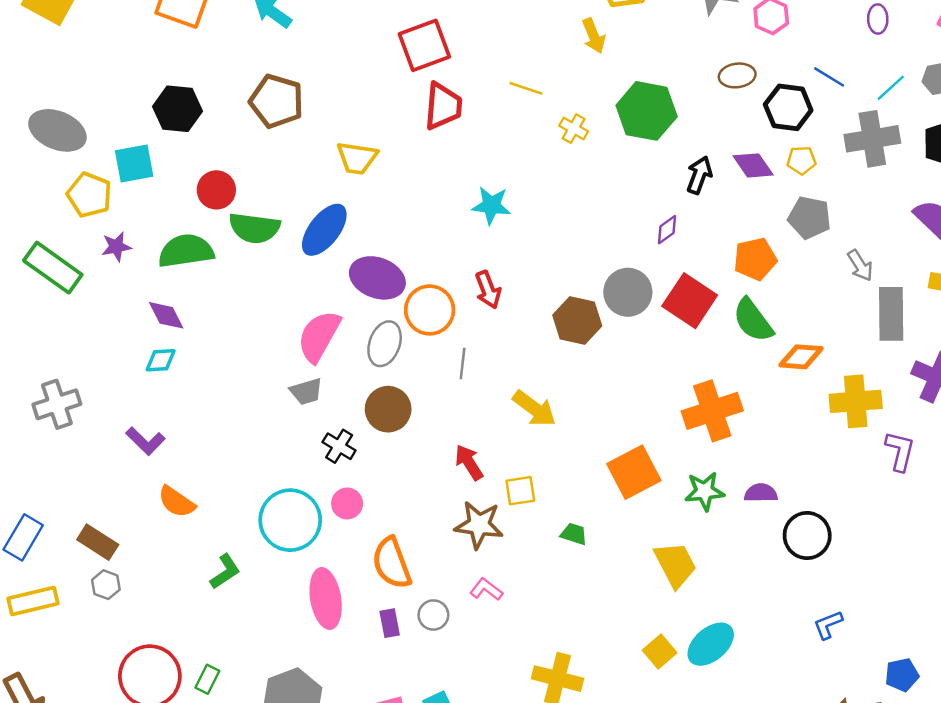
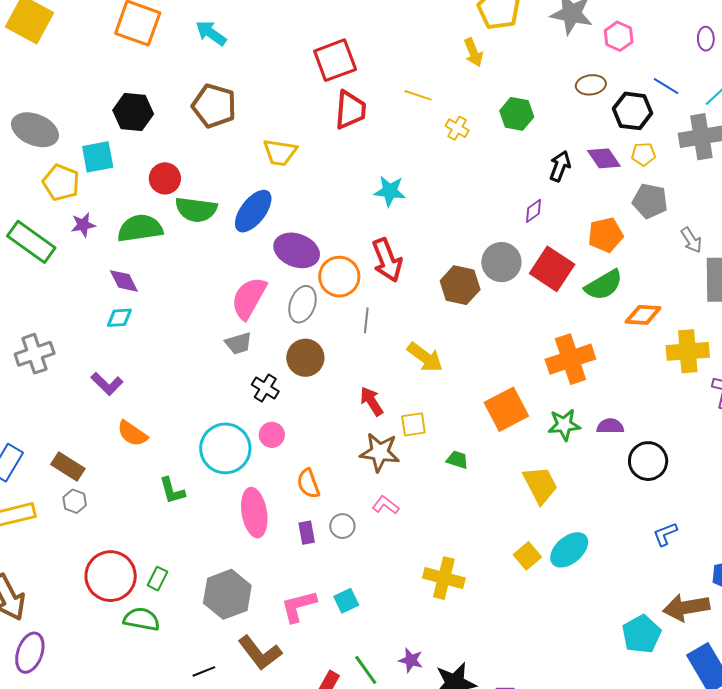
green hexagon: (647, 111) -> (517, 114), size x0.7
red arrow: (488, 290) -> (387, 260), size x1.4
green semicircle: (753, 320) -> (604, 285), turned -84
orange semicircle: (392, 563) -> (308, 484), size x0.7
green L-shape: (225, 572) -> (172, 491), turned 108

